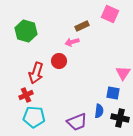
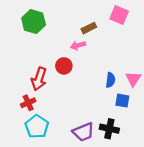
green hexagon: (26, 31) -> (34, 22), moved
blue semicircle: (99, 111) -> (110, 80), moved
cyan pentagon: (34, 117) -> (37, 127), turned 30
black cross: (120, 118) -> (109, 129), moved

